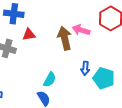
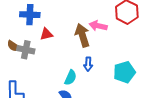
blue arrow: (85, 68) -> (88, 64), moved
cyan pentagon: (104, 78) -> (124, 72), turned -30

